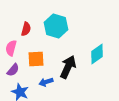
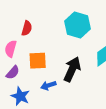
cyan hexagon: (56, 26) -> (77, 25), moved

